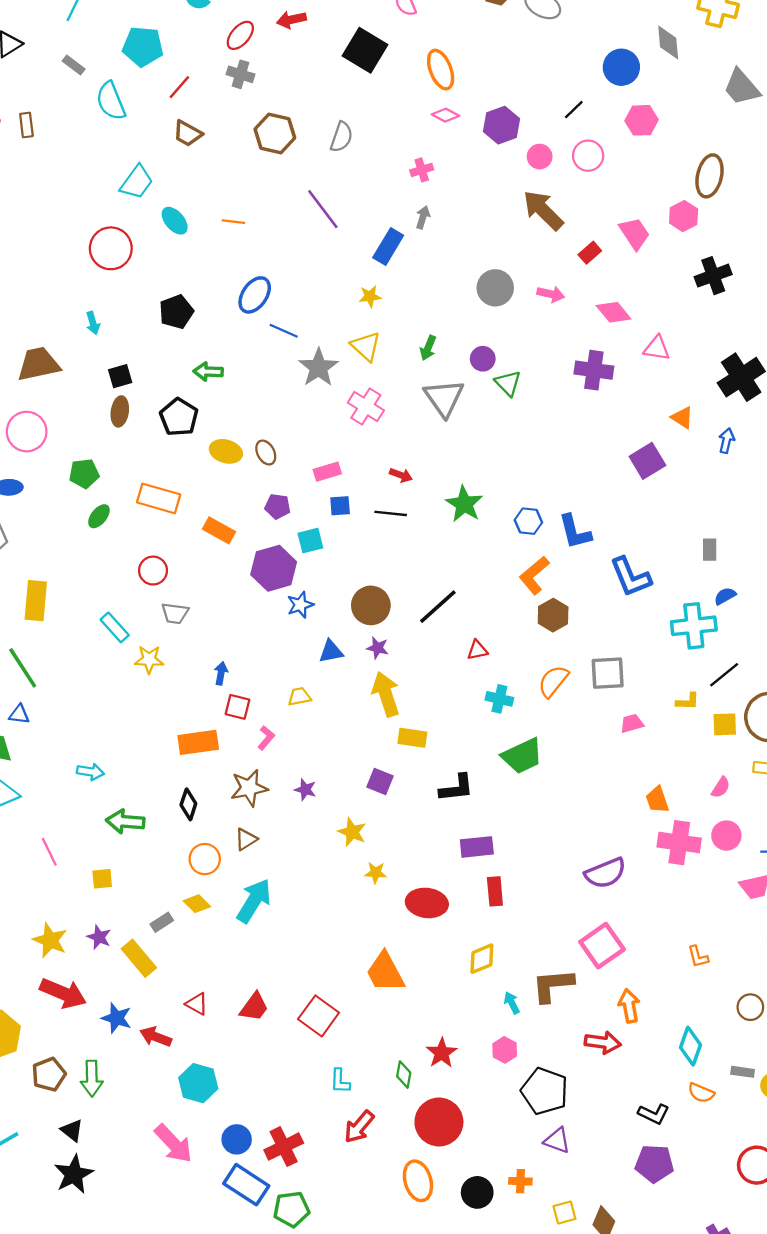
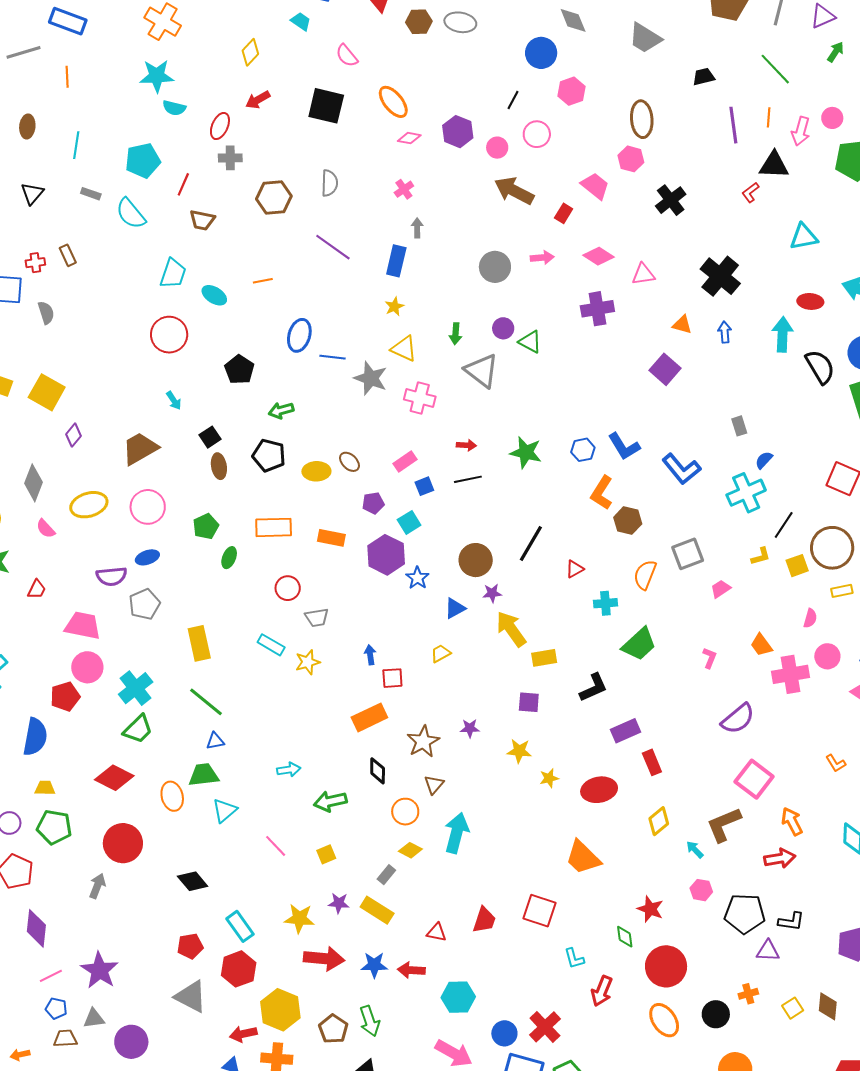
pink L-shape: (266, 738) -> (710, 658), moved
black L-shape: (654, 1114) -> (791, 921), moved

